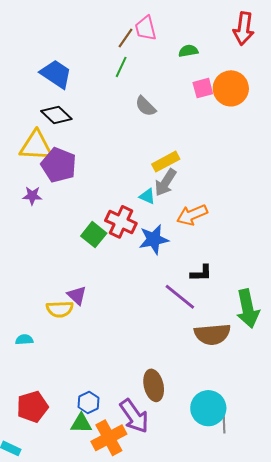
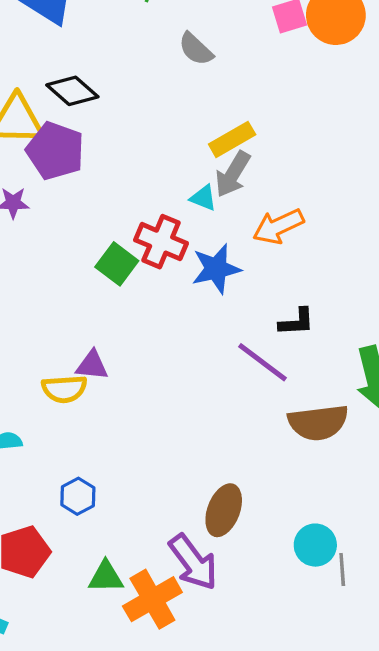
black diamond: (56, 115) -> (72, 91), moved
purple triangle: (77, 295) -> (92, 365), turned -35
brown ellipse: (154, 385) -> (224, 510), turned 36
blue hexagon: (88, 402) -> (78, 496), moved
cyan circle: (208, 408) -> (315, 545), size x0.7

